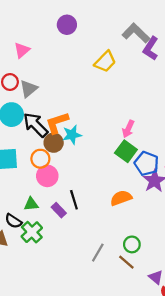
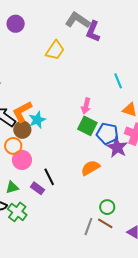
gray line: (98, 253) -> (88, 226), moved

